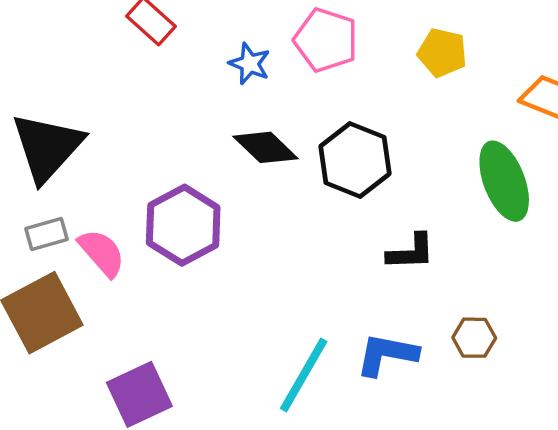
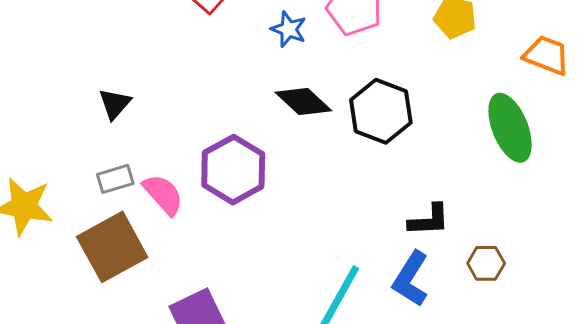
black triangle: (47, 147) -> (115, 104), size x0.5
black L-shape: (411, 252) -> (429, 220), moved
blue L-shape: (387, 354) -> (411, 279), turned -68

